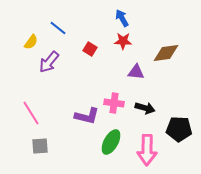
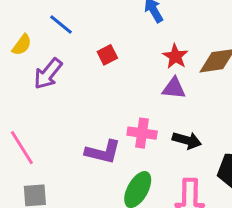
red star: (123, 41) -> (175, 56), moved, turned 30
red square: (90, 49) -> (107, 55), turned 32

